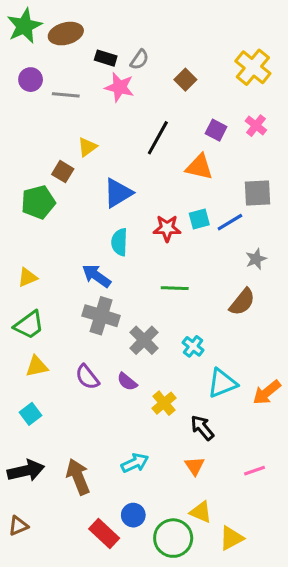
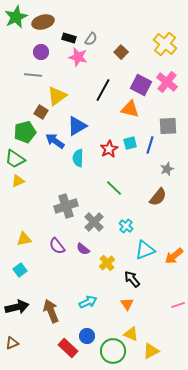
purple circle: (31, 80) -> (41, 52), moved
gray line: (66, 95) -> (33, 75), moved
pink cross: (256, 126) -> (167, 82), size x1.5
purple square: (216, 130) -> (141, 85), size x1.5
yellow triangle: (87, 147) -> (57, 96), size x1.5
blue line: (230, 222) -> (150, 145), turned -42
red star: (167, 228) -> (109, 149), turned -30
blue arrow: (96, 276) -> (55, 141), moved
green line: (175, 288) -> (114, 188), turned 42
gray cross: (101, 316) -> (66, 206), turned -35
green trapezoid: (29, 325) -> (15, 159), moved, turned 70
pink line: (254, 471) -> (178, 305), moved

